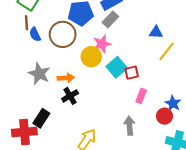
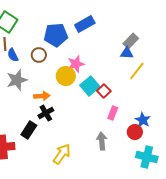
gray rectangle: (110, 20) -> (131, 41), moved
brown circle: (63, 34) -> (39, 55), size x0.6
red square: (132, 73) -> (104, 91), turned -32
gray star: (39, 74) -> (17, 80), moved, turned 30
black rectangle: (41, 118) -> (29, 130), moved

